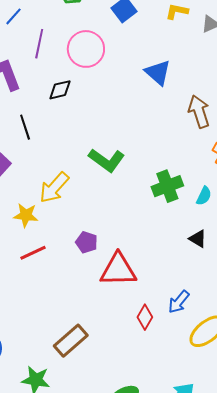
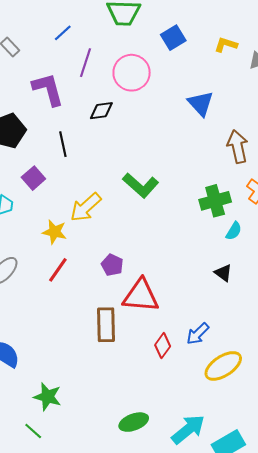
green cross: (167, 186) -> (215, 201), moved
red line: (33, 253) -> (58, 270), turned -36
brown rectangle: (71, 341) -> (106, 325), moved, turned -56

